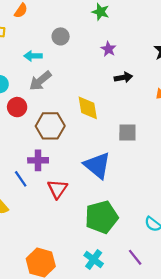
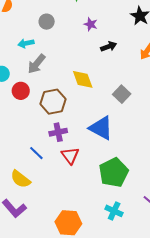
gray square: (127, 133) -> (122, 94), turned -36
purple cross: (38, 160) -> (58, 132), moved

